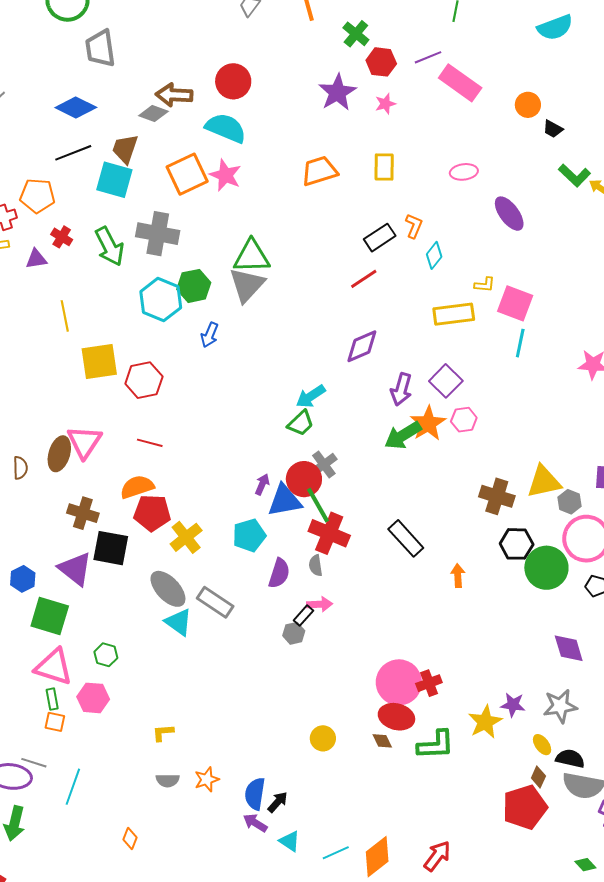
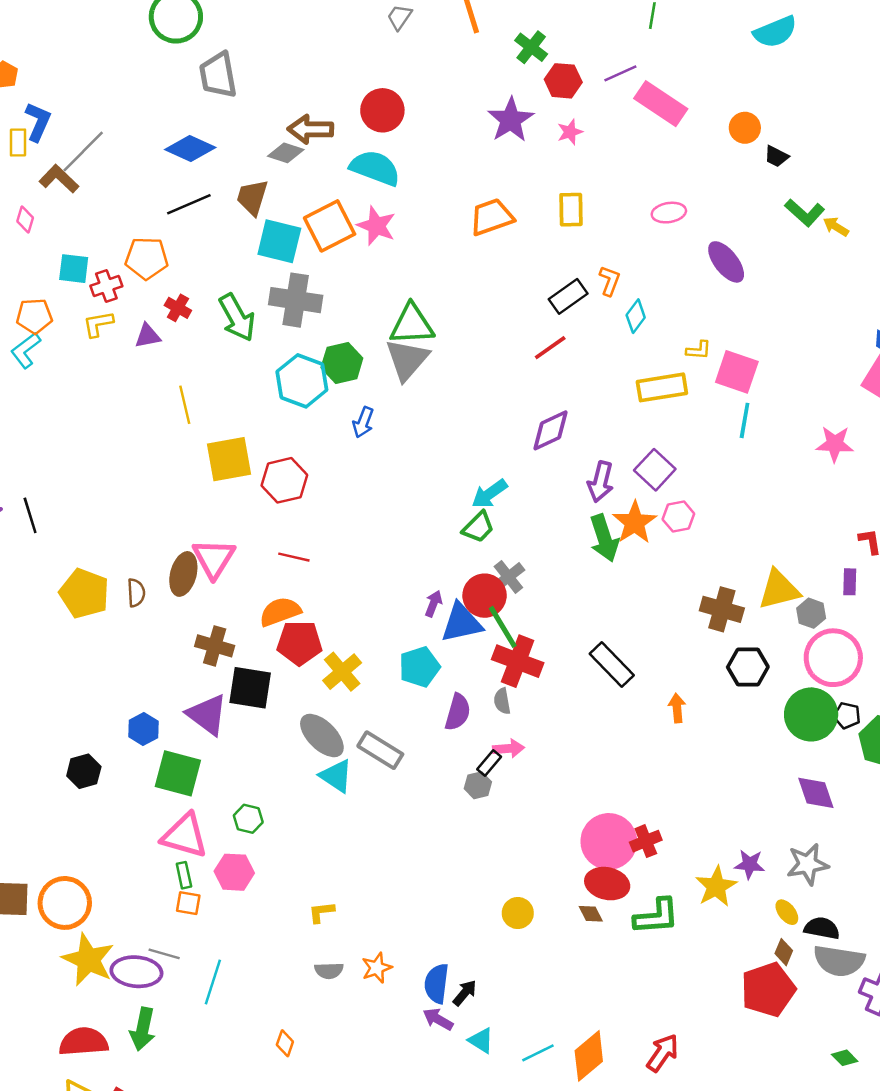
cyan square: (114, 180) -> (279, 241), moved
green arrow: (403, 435) -> (604, 538), turned -75
green circle: (546, 568) -> (811, 714), moved

